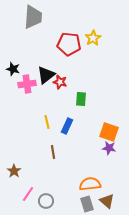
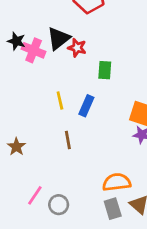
black star: (13, 69) -> (16, 41), moved
pink cross: (27, 84) -> (34, 50), turned 30
brown star: (14, 171) -> (16, 147), moved

